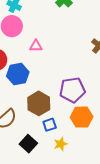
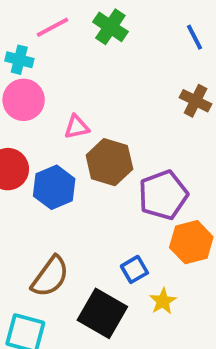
brown hexagon: (39, 103) -> (109, 162), moved
black square: (28, 144) -> (102, 313), size x1.4

